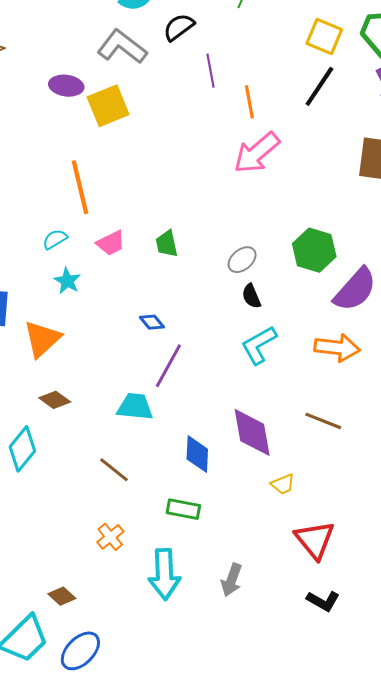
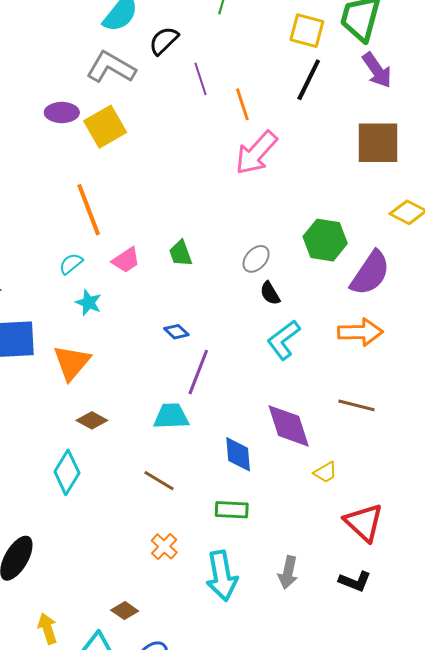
black L-shape: (323, 601) -> (355, 581), moved

